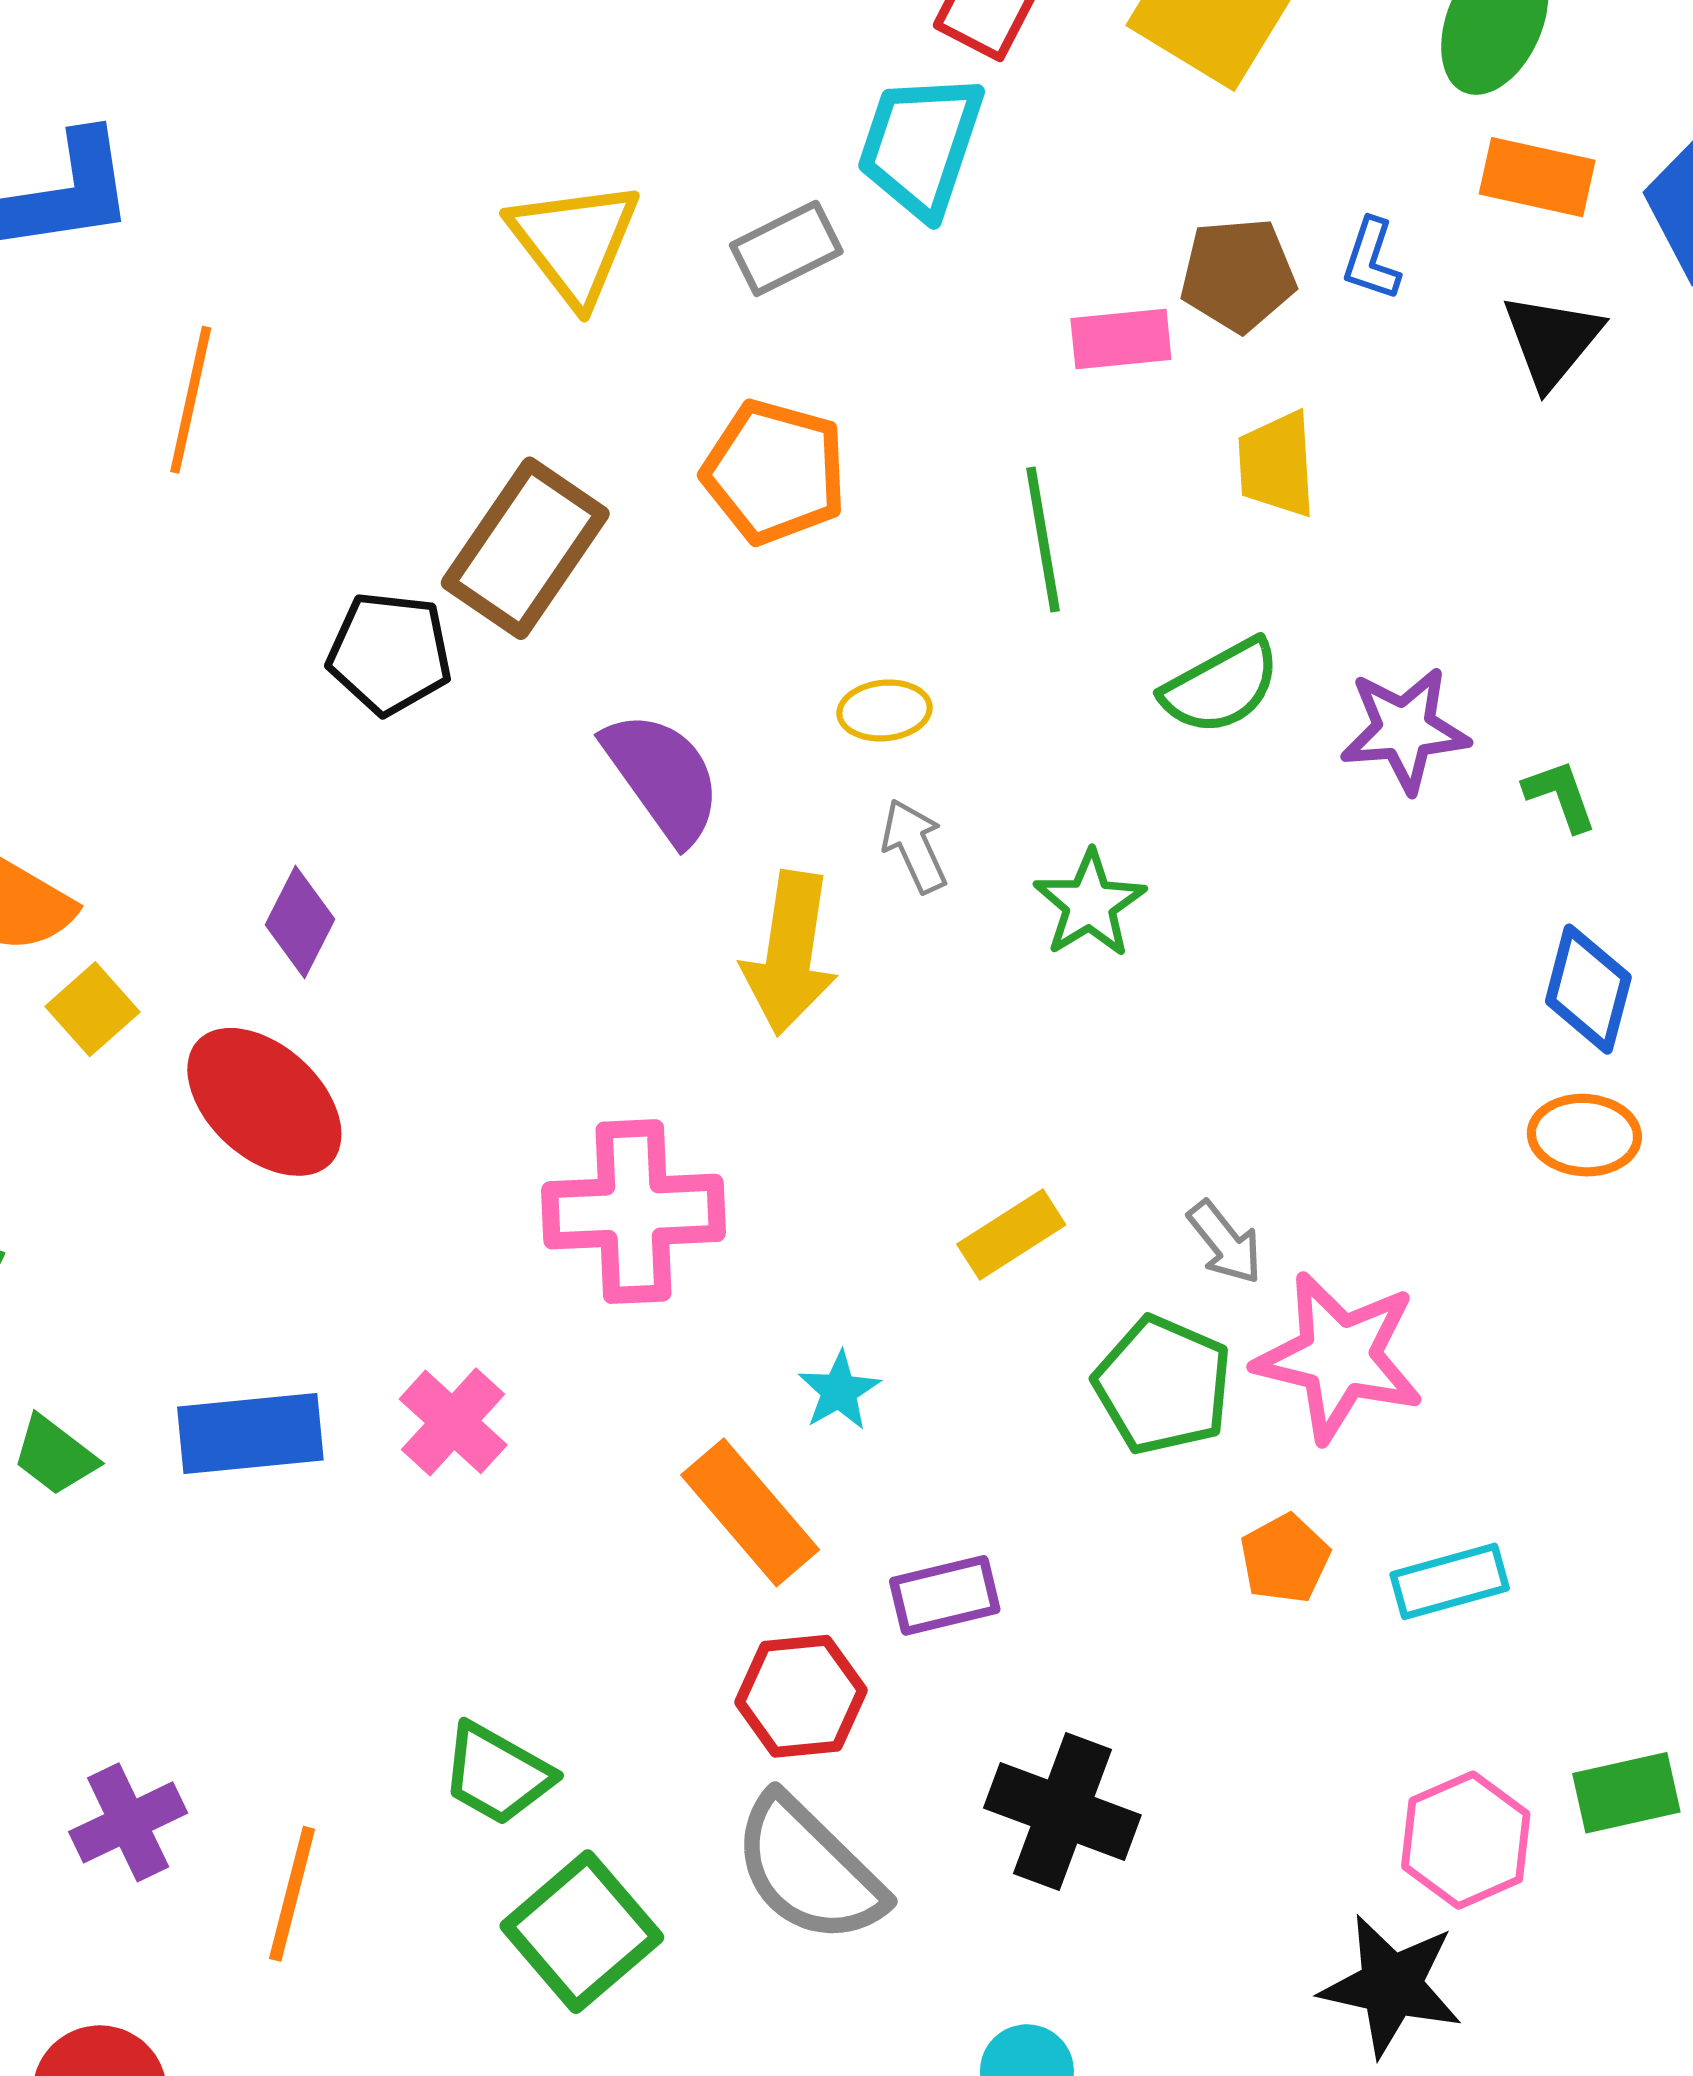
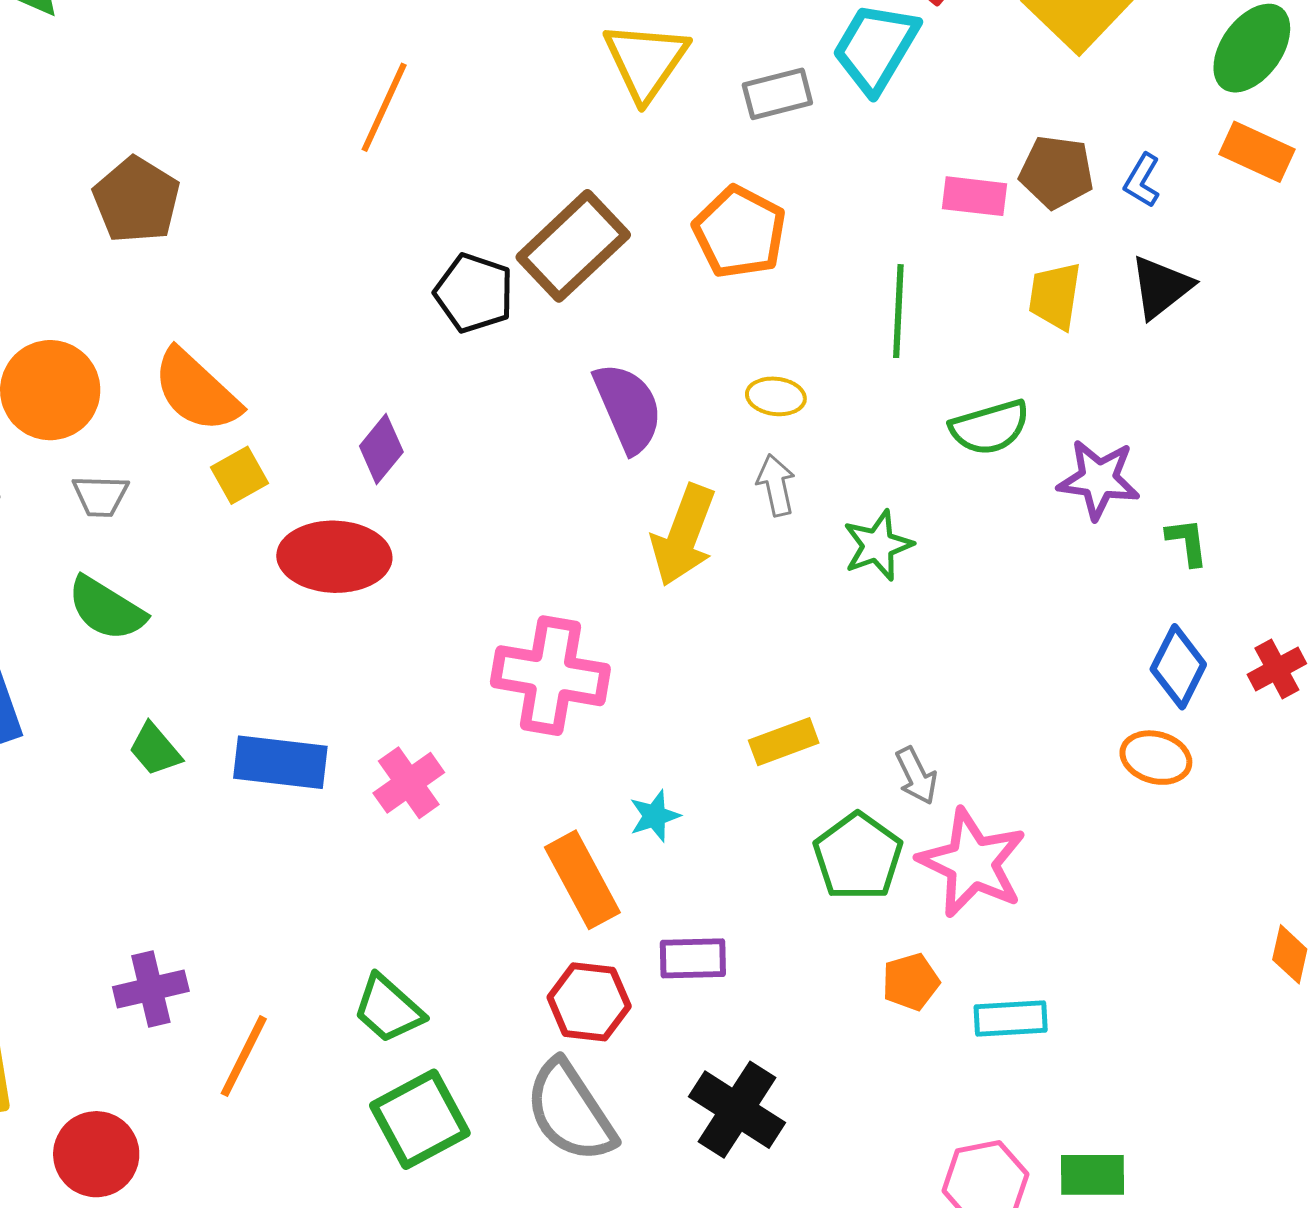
black triangle: (1552, 340) -> (1161, 287), moved
red ellipse: (264, 1102) -> (334, 557), turned -53

